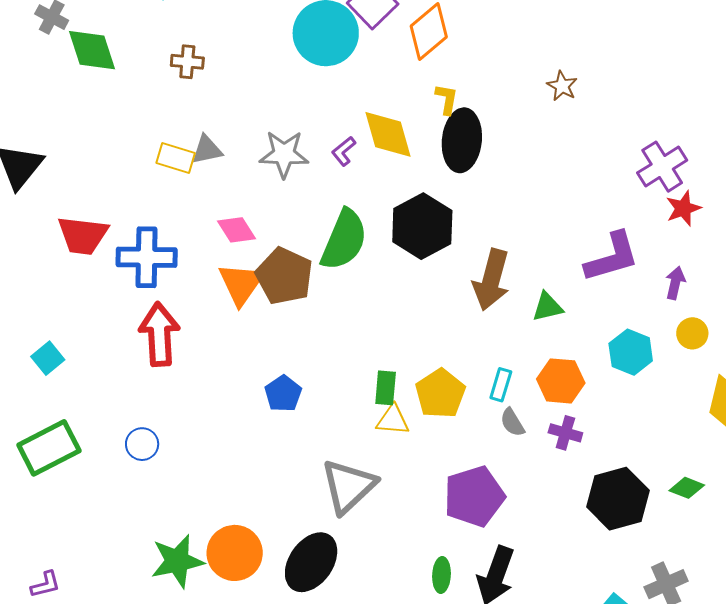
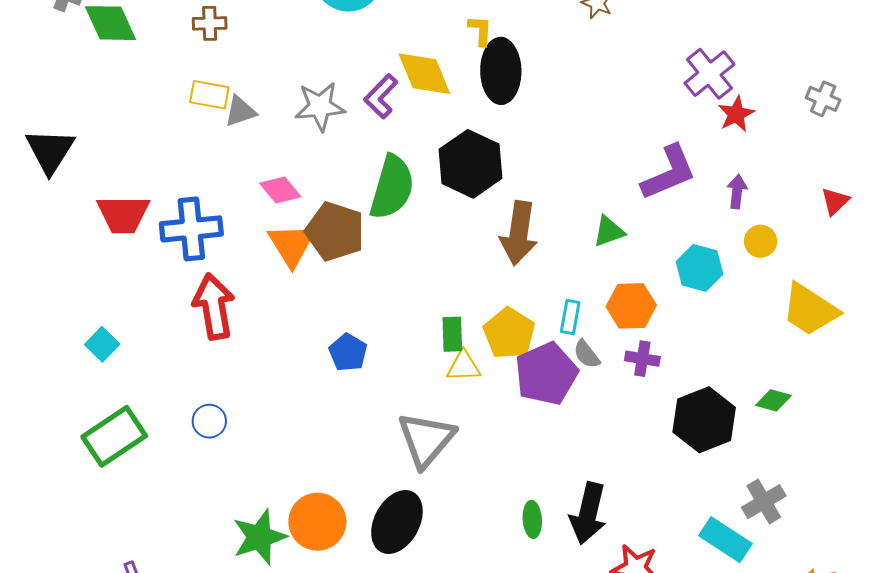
purple L-shape: (344, 151) -> (381, 96), size x1.4
yellow rectangle: (176, 158) -> (209, 95), moved
brown arrow: (491, 280) -> (519, 233), moved
purple pentagon: (474, 496) -> (546, 374), moved

